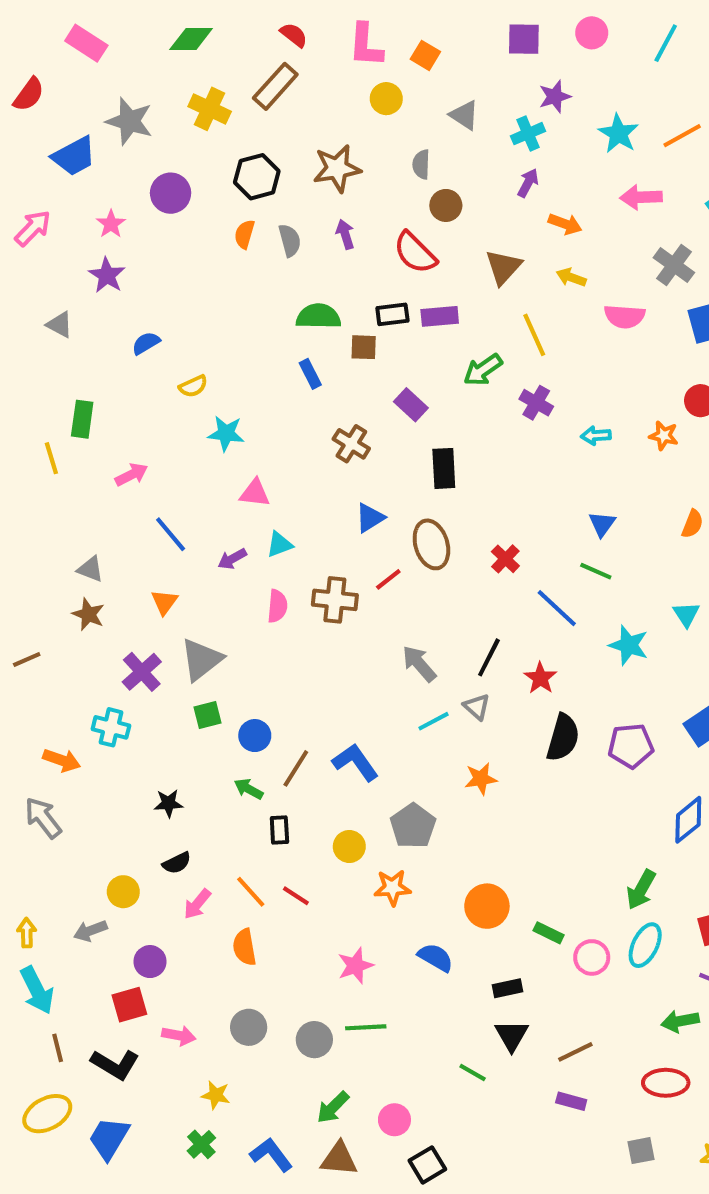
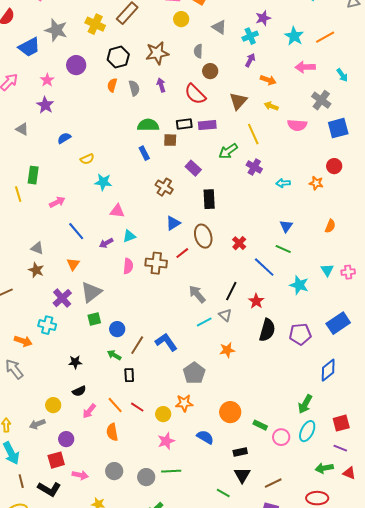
yellow circle: (349, 846) -> (163, 414), moved

